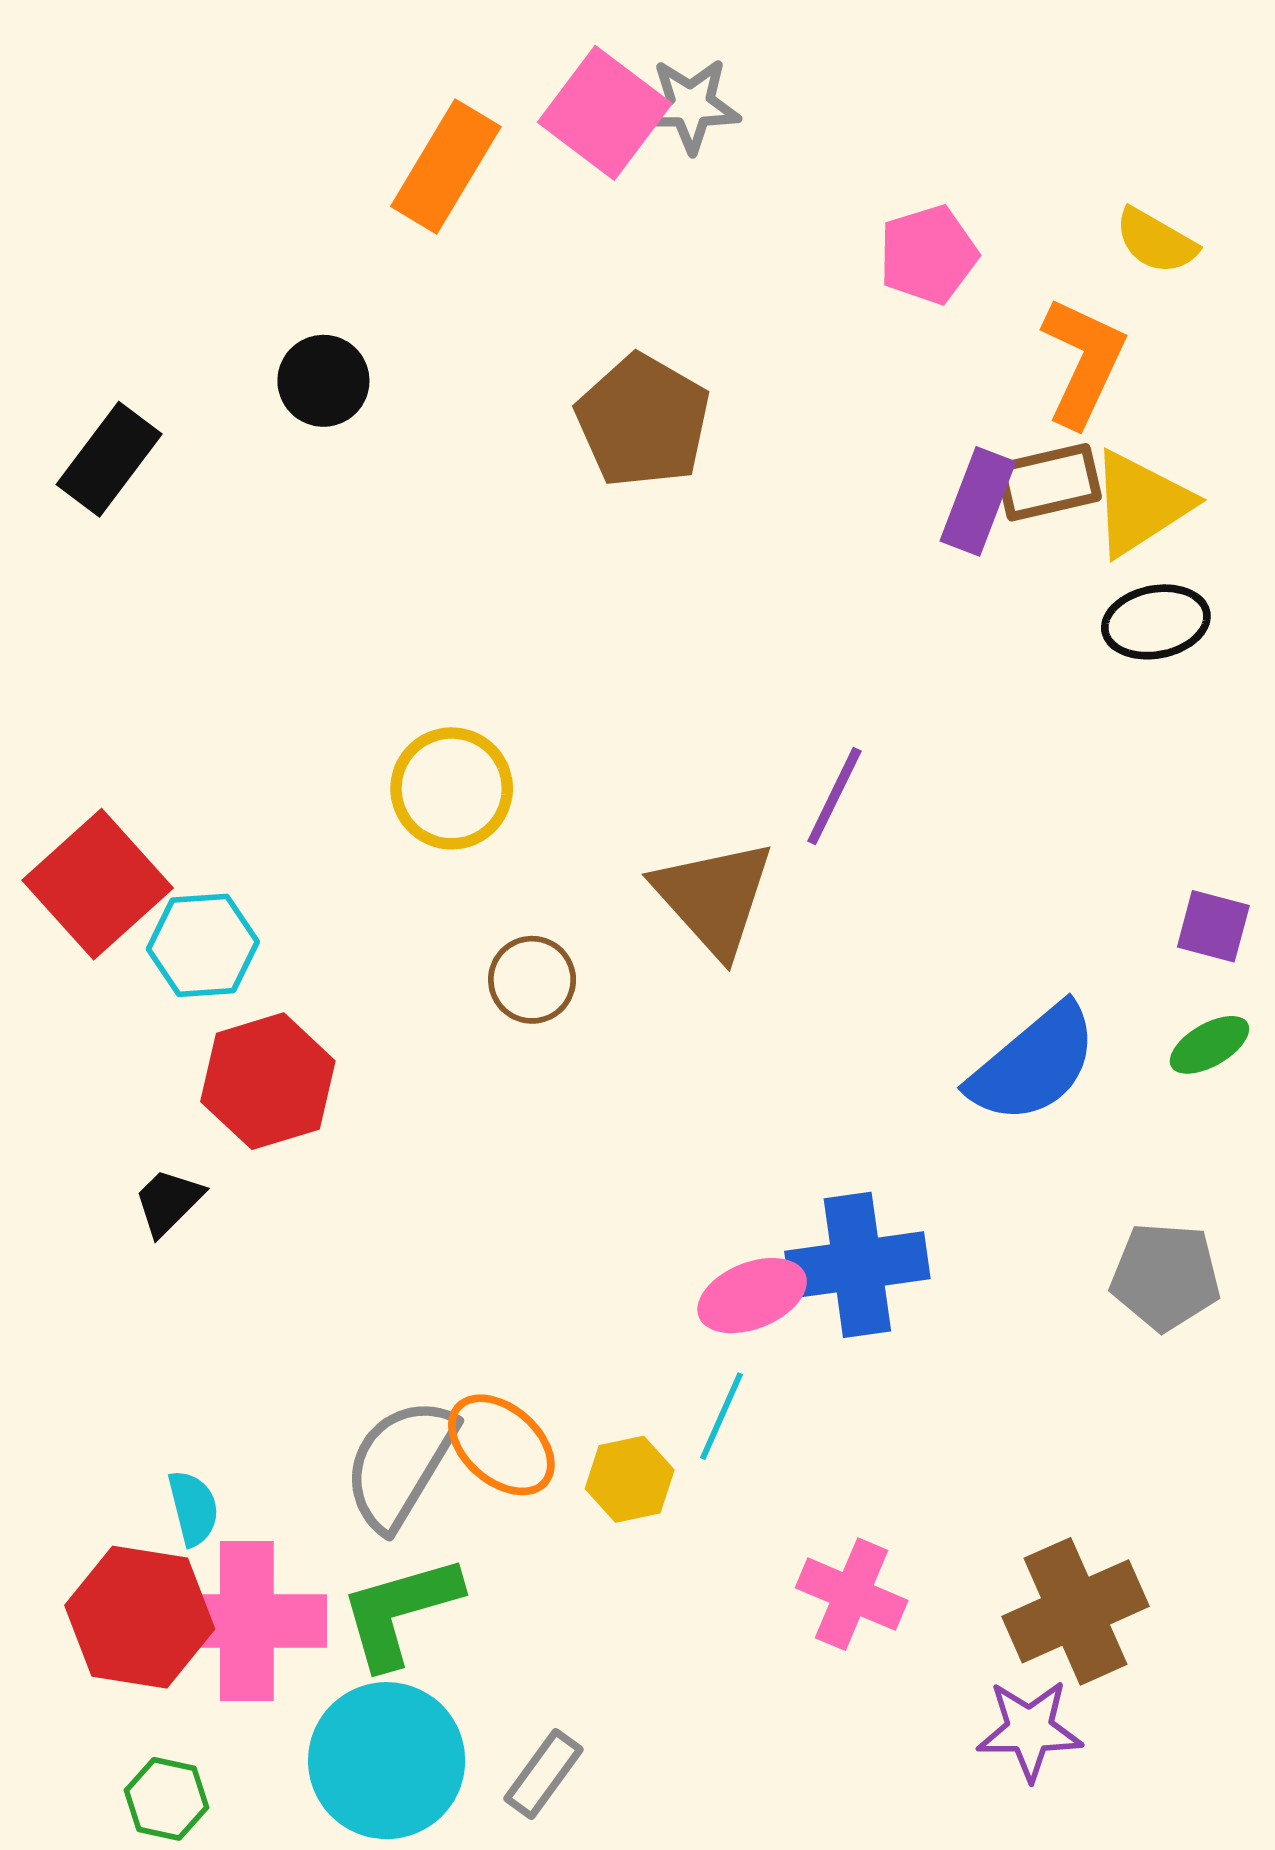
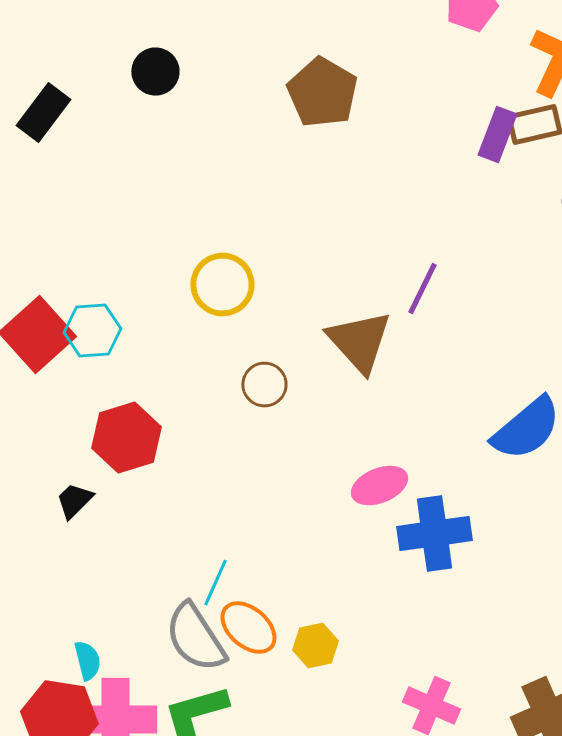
cyan hexagon: (203, 945) -> (92, 331), moved
pink ellipse: (752, 1296) -> (379, 486), moved
cyan line: (721, 1416) -> (215, 583), moved
gray semicircle: (400, 1464) -> (195, 638), turned -64

